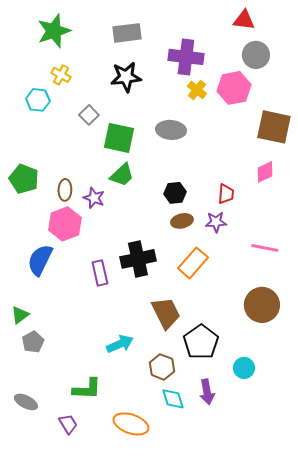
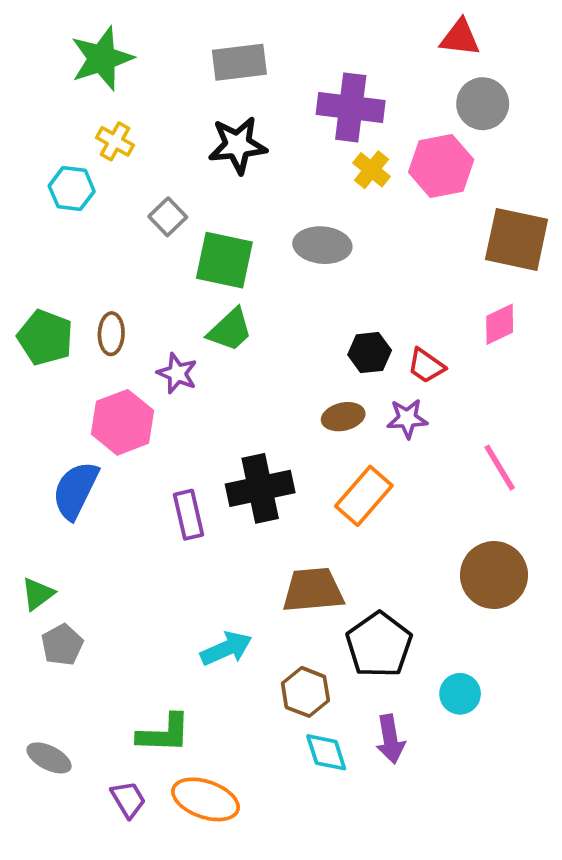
brown ellipse: (65, 190) -> (111, 334), moved
black hexagon: (175, 193) -> (370, 353), moved
red trapezoid: (226, 194) -> (426, 366), turned 120
pink line: (265, 248) -> (500, 468), turned 48
brown trapezoid: (166, 313) -> (313, 590), turned -68
orange ellipse: (131, 424) -> (206, 799), moved

